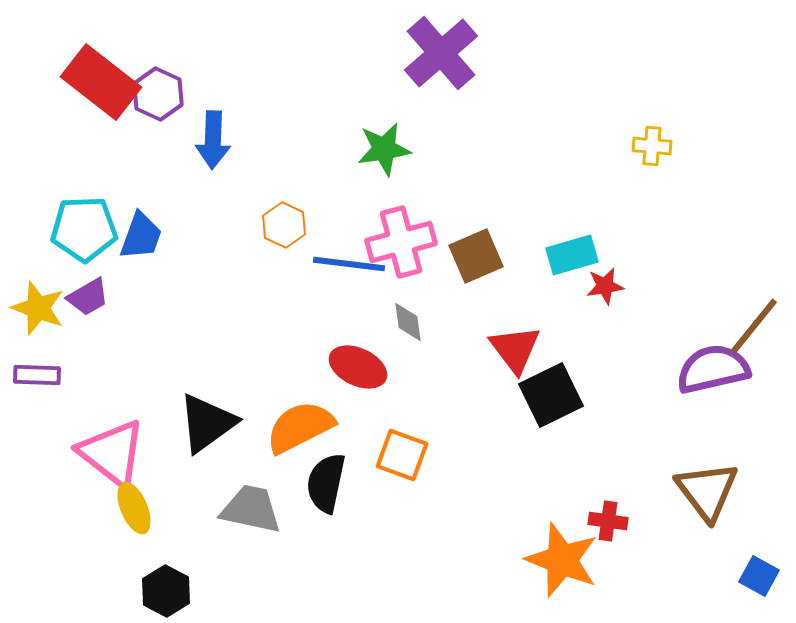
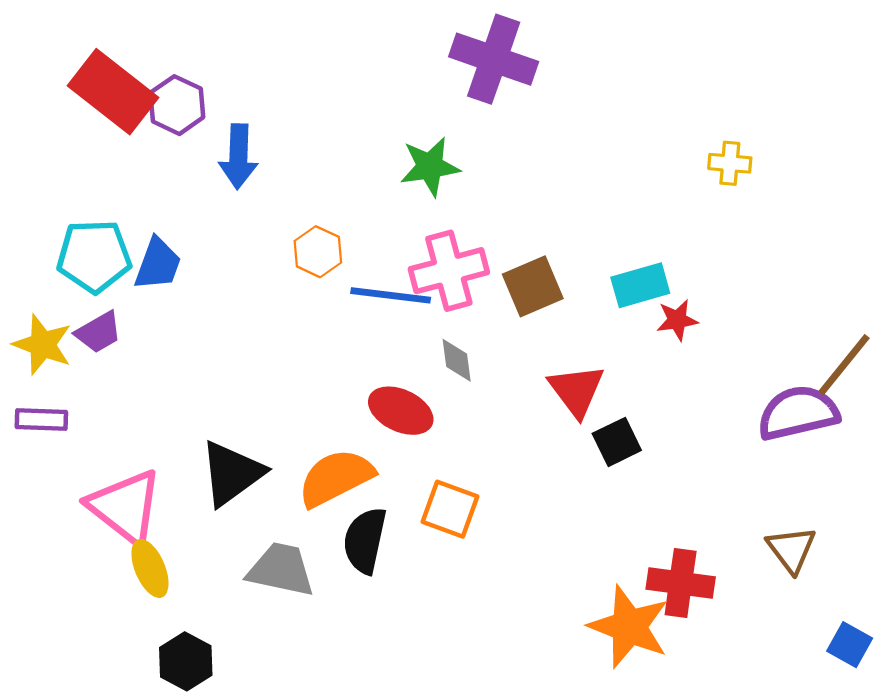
purple cross: (441, 53) -> (494, 59), turned -30
black square: (551, 395) -> (617, 442), size x0.7
brown triangle: (707, 491) -> (791, 549), size x0.7
red cross: (608, 521) -> (681, 583), size x1.5

